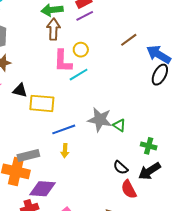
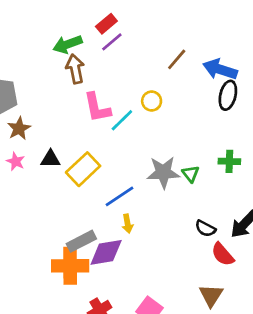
yellow circle: (81, 50) -> (152, 101), moved
yellow rectangle: (42, 103) -> (83, 169), turned -35
green triangle: (119, 125) -> (191, 174), turned 32
green cross: (149, 146) -> (229, 161), moved
purple diamond: (42, 189) -> (106, 252), moved

